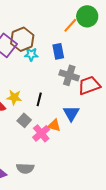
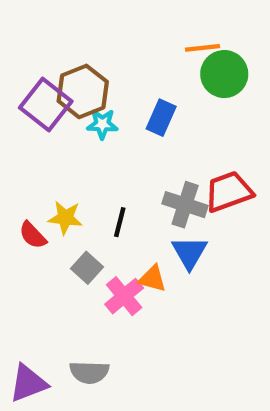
green circle: (87, 16) -> (224, 74), moved
orange line: (70, 25) -> (202, 48), moved, turned 42
blue rectangle: (58, 51) -> (161, 118), turned 35
gray cross: (69, 75) -> (185, 205), moved

